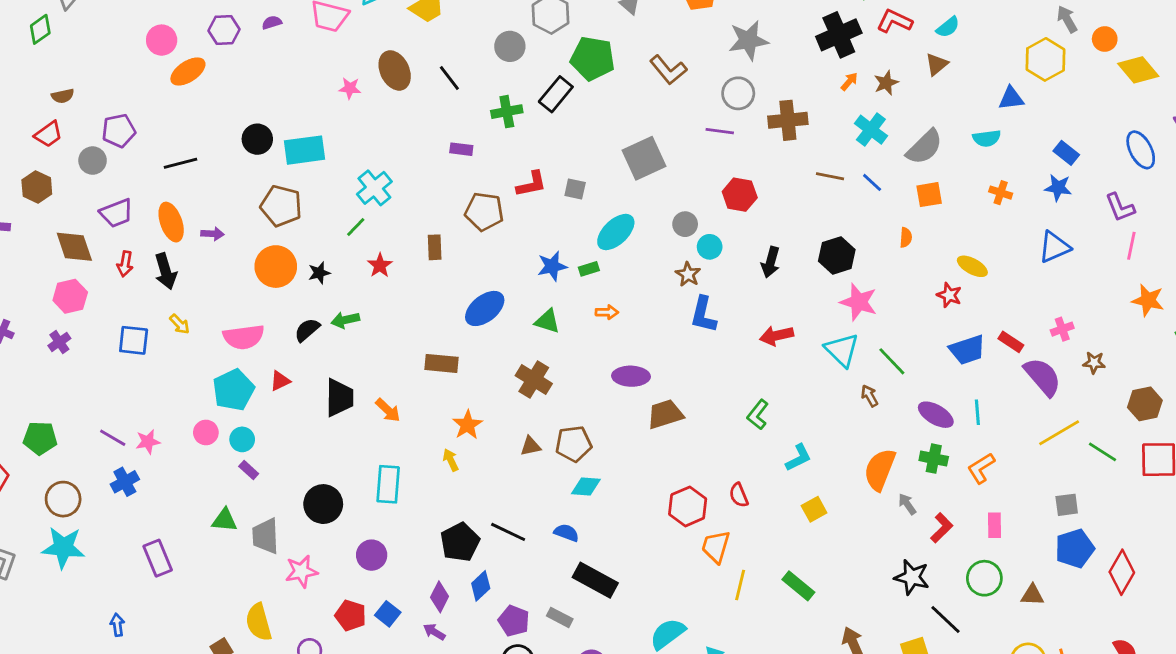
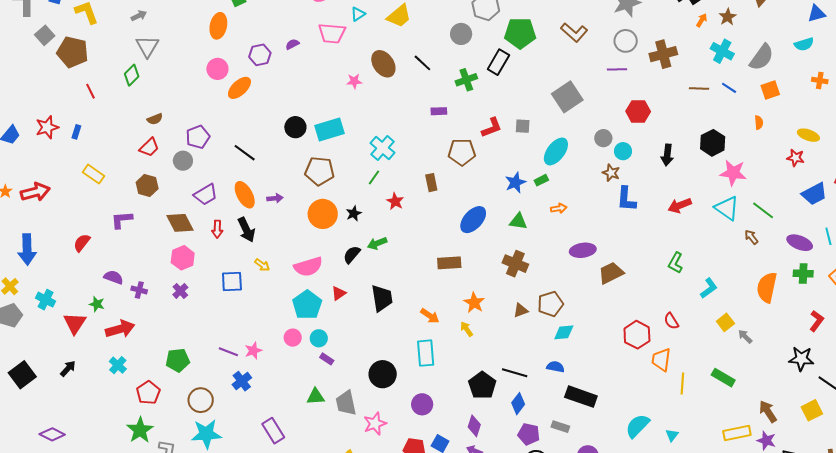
black line: (181, 163) -> (245, 153), turned 60
orange arrow: (388, 410) -> (430, 316), moved
gray arrow: (907, 504) -> (745, 336), moved
blue diamond: (481, 586) -> (518, 404), moved

